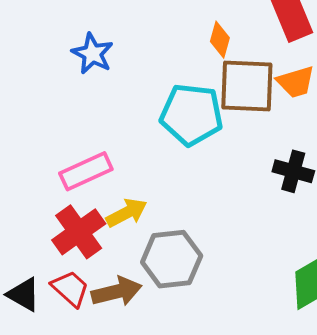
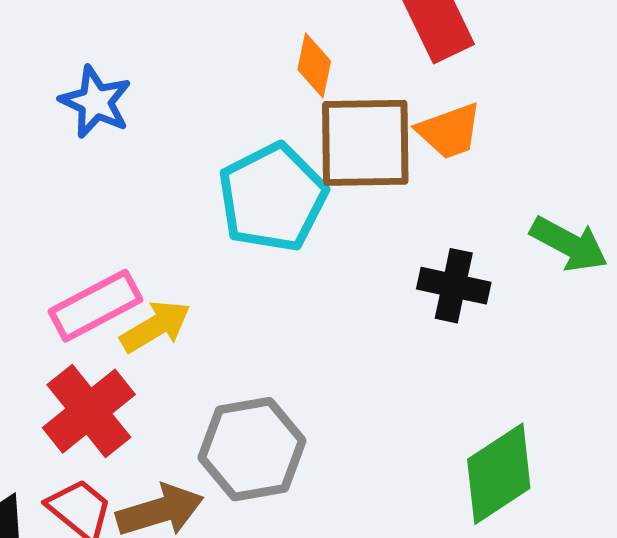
cyan pentagon: (192, 115) -> (272, 198), turned -30
yellow arrow: (127, 213) -> (155, 326), moved

